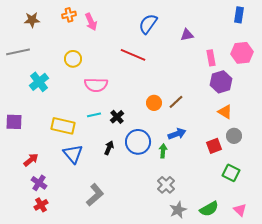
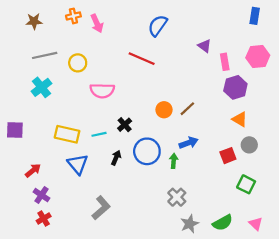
purple triangle: (187, 35) -> (205, 46), moved, turned 48
gray line: (18, 52) -> (45, 55), moved
cyan line: (94, 115) -> (99, 134), moved

